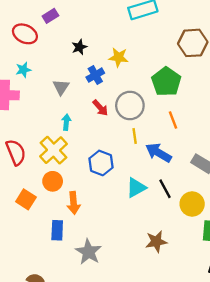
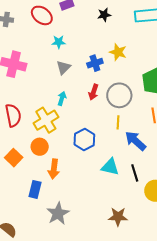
black star: (79, 47) -> (104, 15), moved
cyan star: (23, 70) -> (59, 42), moved
red arrow: (100, 108) -> (93, 92), turned 49
cyan triangle: (136, 188) -> (110, 167), turned 30

